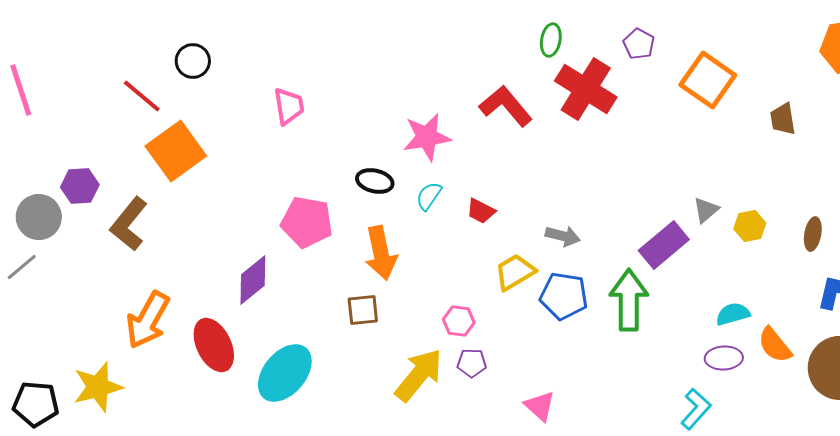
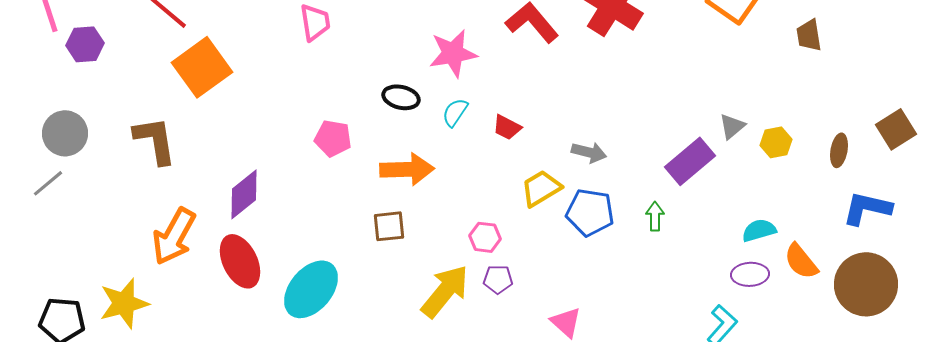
purple hexagon: (80, 186) -> (85, 44), moved
pink pentagon: (307, 222) -> (333, 138), size x0.7
brown L-shape: (129, 224) -> (155, 140), turned 132
orange arrow: (381, 253) -> (407, 169), turned -80
purple diamond: (253, 280) -> (244, 194), moved
green arrow: (629, 300) -> (655, 216), size x0.5

